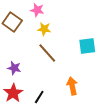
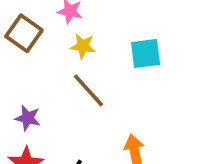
cyan square: (87, 46) -> (146, 54), moved

